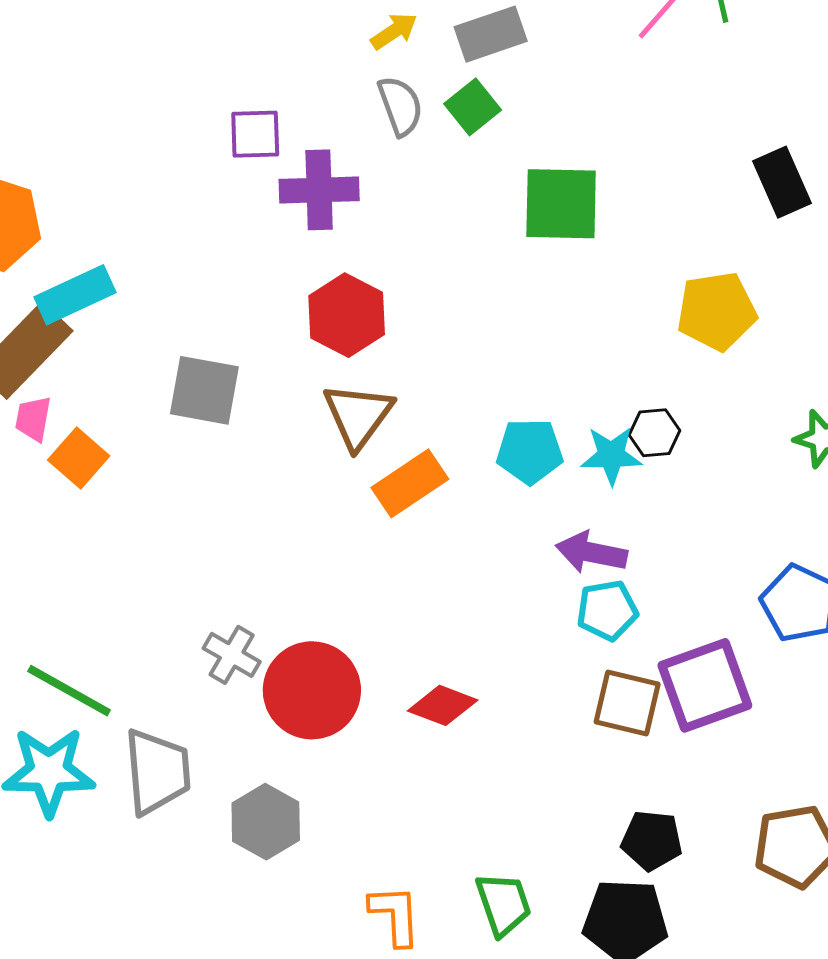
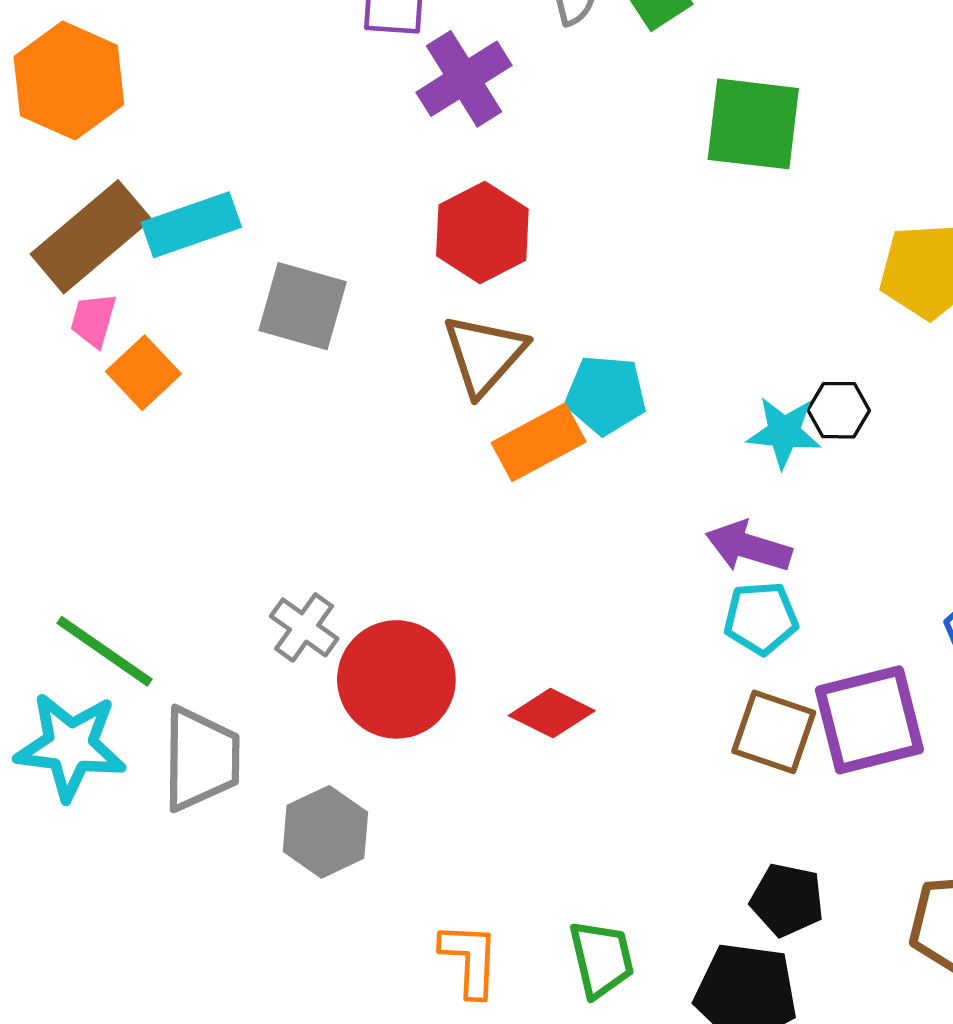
purple cross: (319, 190) -> (464, 79), turned -36
cyan rectangle: (75, 295) -> (191, 225), moved
cyan pentagon: (530, 451) -> (606, 395), moved

